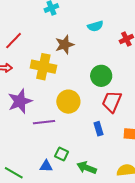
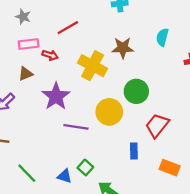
cyan semicircle: (95, 26) -> (162, 37), turned 105
green circle: (101, 76) -> (136, 91), moved
purple star: (20, 101) -> (56, 96), turned -30

